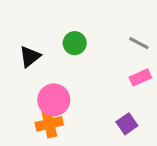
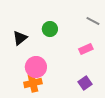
gray line: (139, 43) -> (93, 21), moved
pink rectangle: (140, 77) -> (86, 49), moved

